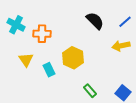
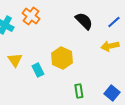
orange cross: (42, 34) -> (31, 16), moved, turned 36
green rectangle: (90, 91) -> (79, 91), turned 32

